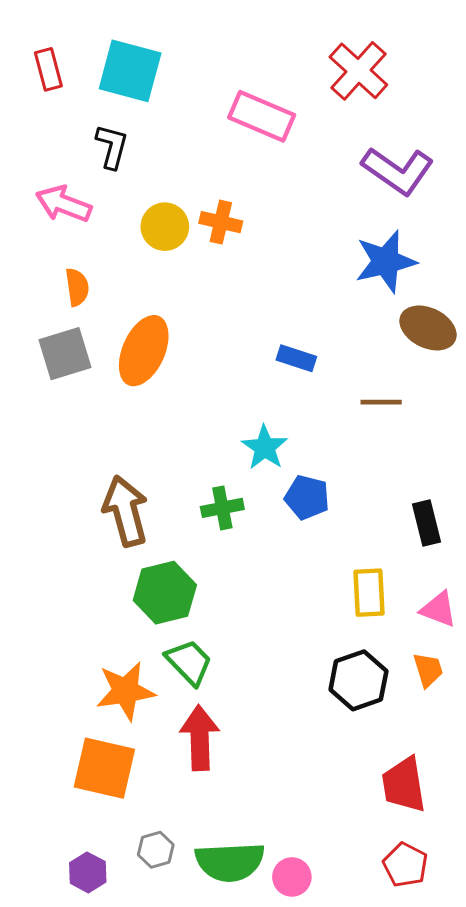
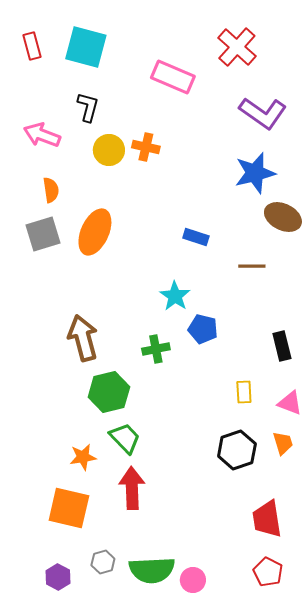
black L-shape: (112, 146) -> (88, 107), moved
green cross: (222, 508) -> (156, 349), moved
yellow rectangle: (369, 593) -> (244, 392), size x0.7
orange star: (126, 691) -> (83, 457), size x0.7

